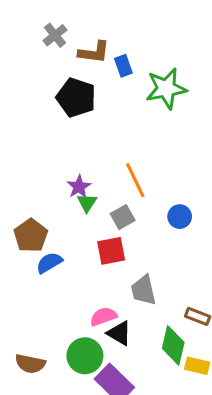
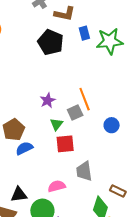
blue rectangle: (123, 66) -> (84, 33), moved
green triangle: (87, 203) -> (56, 124), moved
gray square: (123, 217) -> (75, 112), moved
black triangle: (119, 333) -> (19, 194), moved, turned -42

